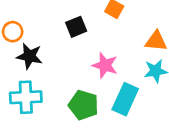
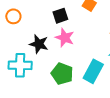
black star: (29, 56) -> (39, 44), moved
pink star: (105, 65) -> (65, 38), moved

